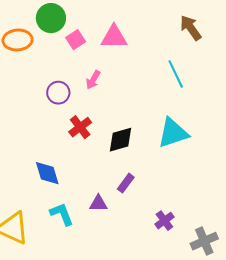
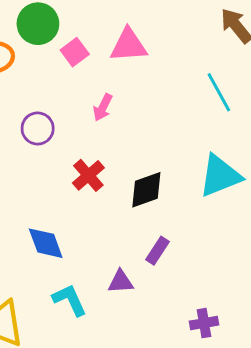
purple circle: (58, 93) -> (38, 128), moved
purple cross: (164, 221) -> (204, 323), moved, turned 30

